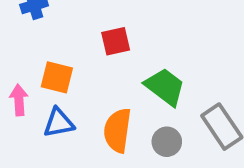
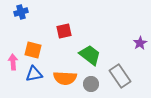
orange semicircle: (117, 130) -> (65, 78), turned -95

